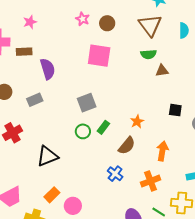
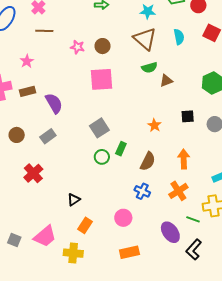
orange star: (137, 121) -> (154, 125), moved
black triangle: (47, 156) -> (74, 200), moved, size x0.6
pink circle: (73, 206) -> (123, 218), moved

